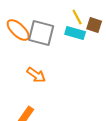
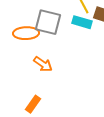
orange ellipse: (18, 30) -> (26, 33), moved, turned -45

